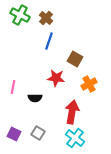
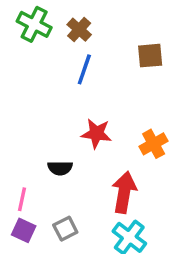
brown square: (75, 59) -> (150, 56), moved, turned -35
pink line: (13, 87) -> (22, 199), moved
gray square: (38, 133) -> (65, 229), turned 32

